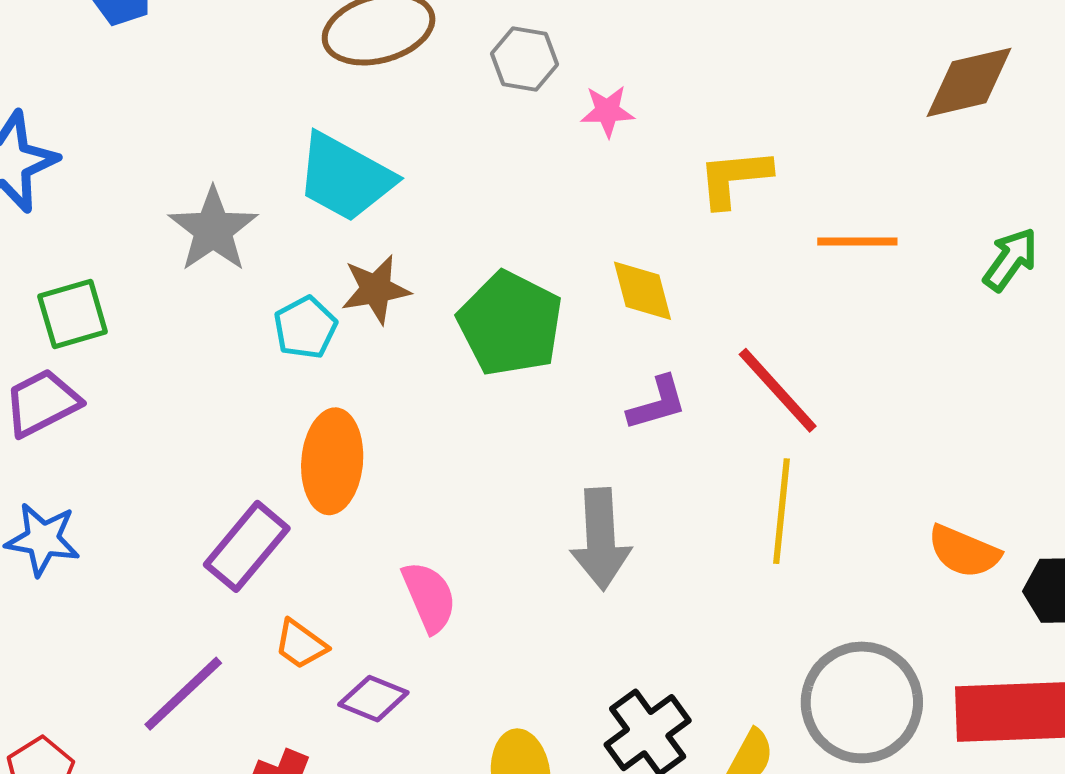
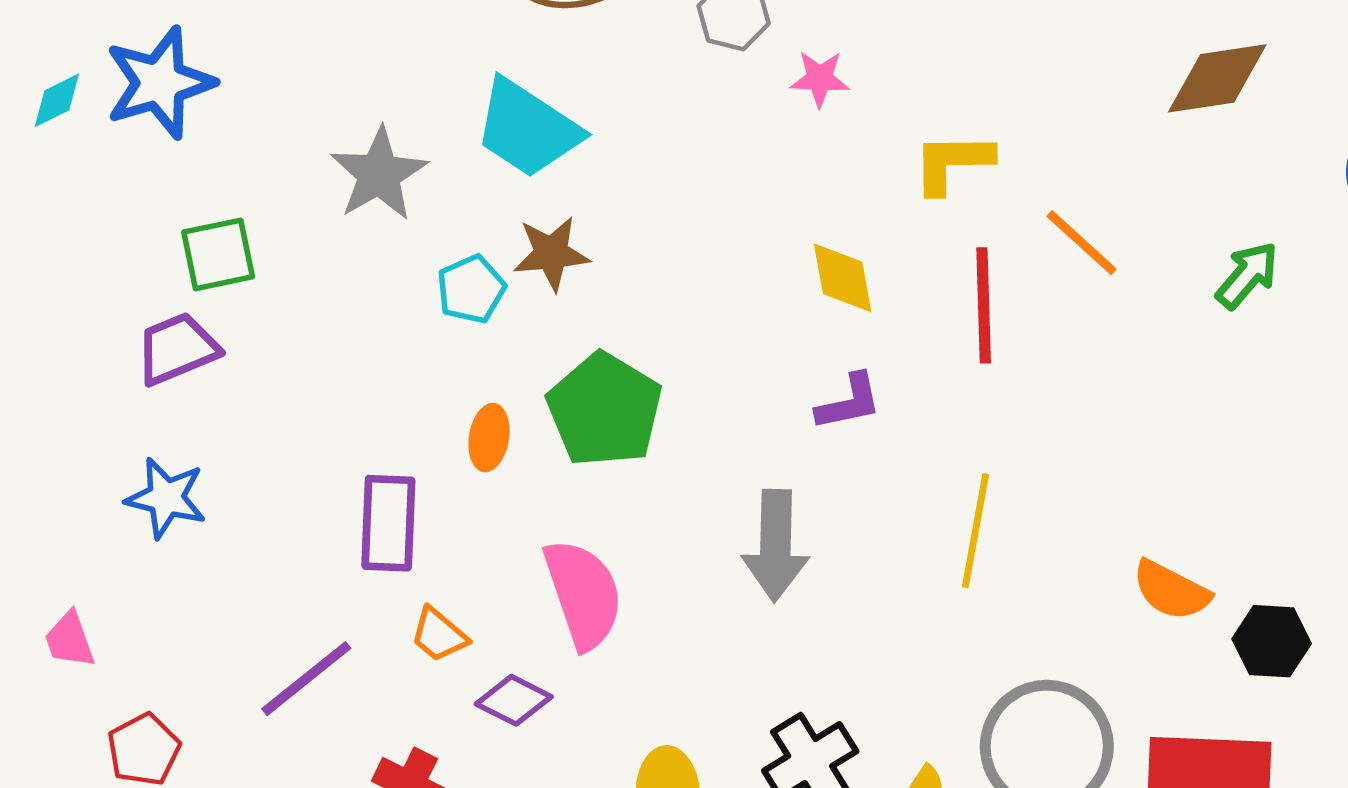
orange line: (857, 241) -> (1082, 243), turned 38
green pentagon: (510, 324) -> (605, 410), moved
red line: (778, 390) -> (984, 305), moved, turned 36
orange ellipse: (332, 461) -> (489, 438), size x0.6
purple rectangle: (247, 546) -> (388, 523), turned -42
pink semicircle: (429, 597) -> (583, 594), size x1.4

